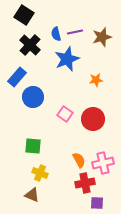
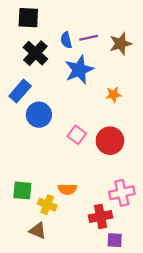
black square: (24, 15) -> (28, 18), turned -30
green square: (33, 146) -> (22, 190), moved
orange semicircle: (79, 160) -> (67, 189), moved, turned 119

